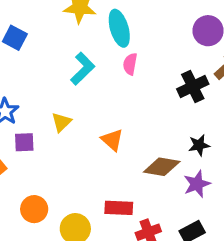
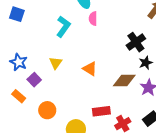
black cross: (193, 86) -> (136, 42), moved
purple square: (24, 142) -> (34, 80), turned -32
orange circle: (34, 209) -> (47, 110), moved

